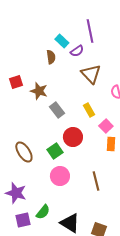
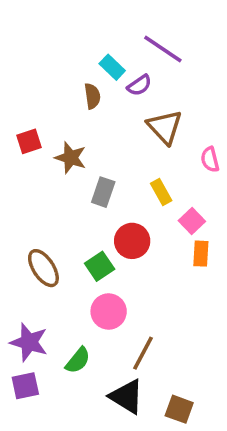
purple line: (90, 31) -> (163, 49), turned -45
gray rectangle: (57, 110) -> (103, 192), turned 56
brown line: (96, 181) -> (143, 353), moved, turned 42
green semicircle: (43, 212) -> (78, 360), moved
purple square: (23, 220) -> (25, 386), moved

